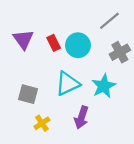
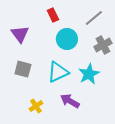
red rectangle: (54, 43) -> (53, 15), moved
gray square: (28, 94) -> (23, 69), moved
purple arrow: (81, 117) -> (70, 101), turned 102

